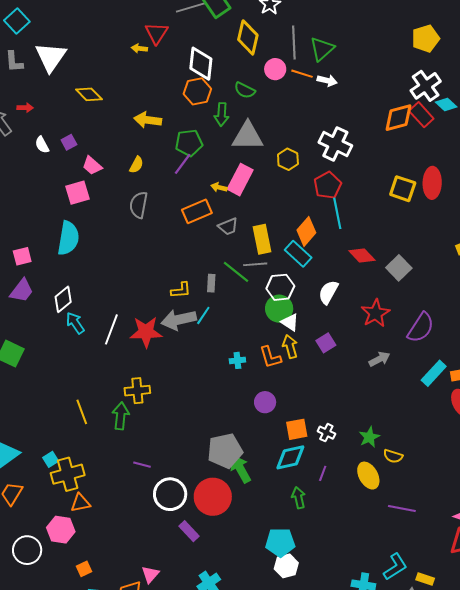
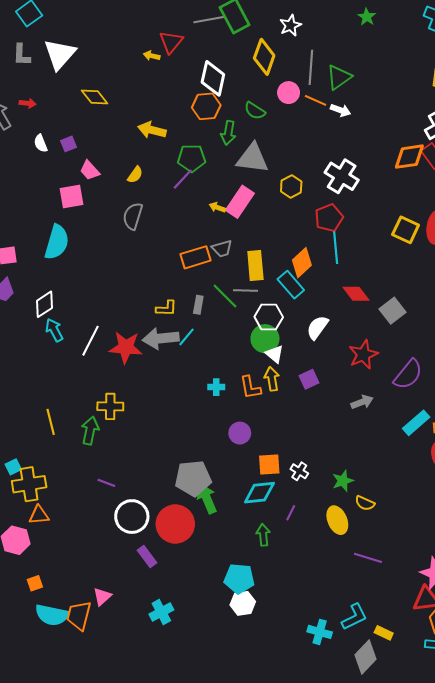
orange rectangle: (197, 211) -> (195, 257), moved

